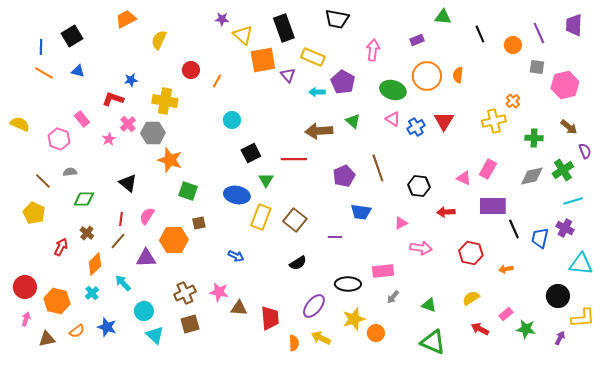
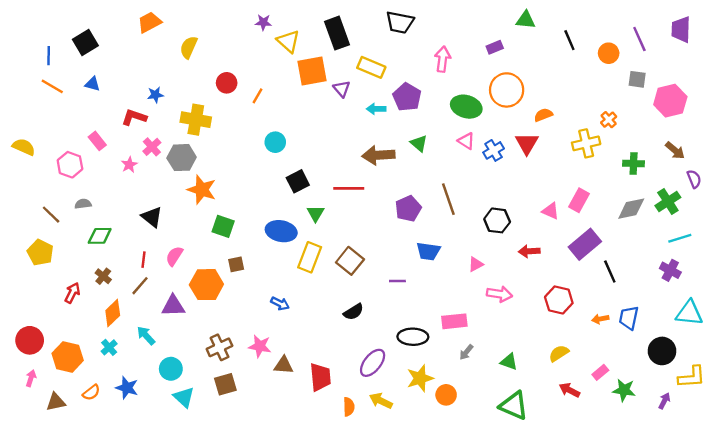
orange semicircle: (458, 75) -> (543, 115), moved, turned 63
purple rectangle: (493, 206) -> (585, 244), turned -40
blue trapezoid: (540, 238) -> (629, 318), moved

